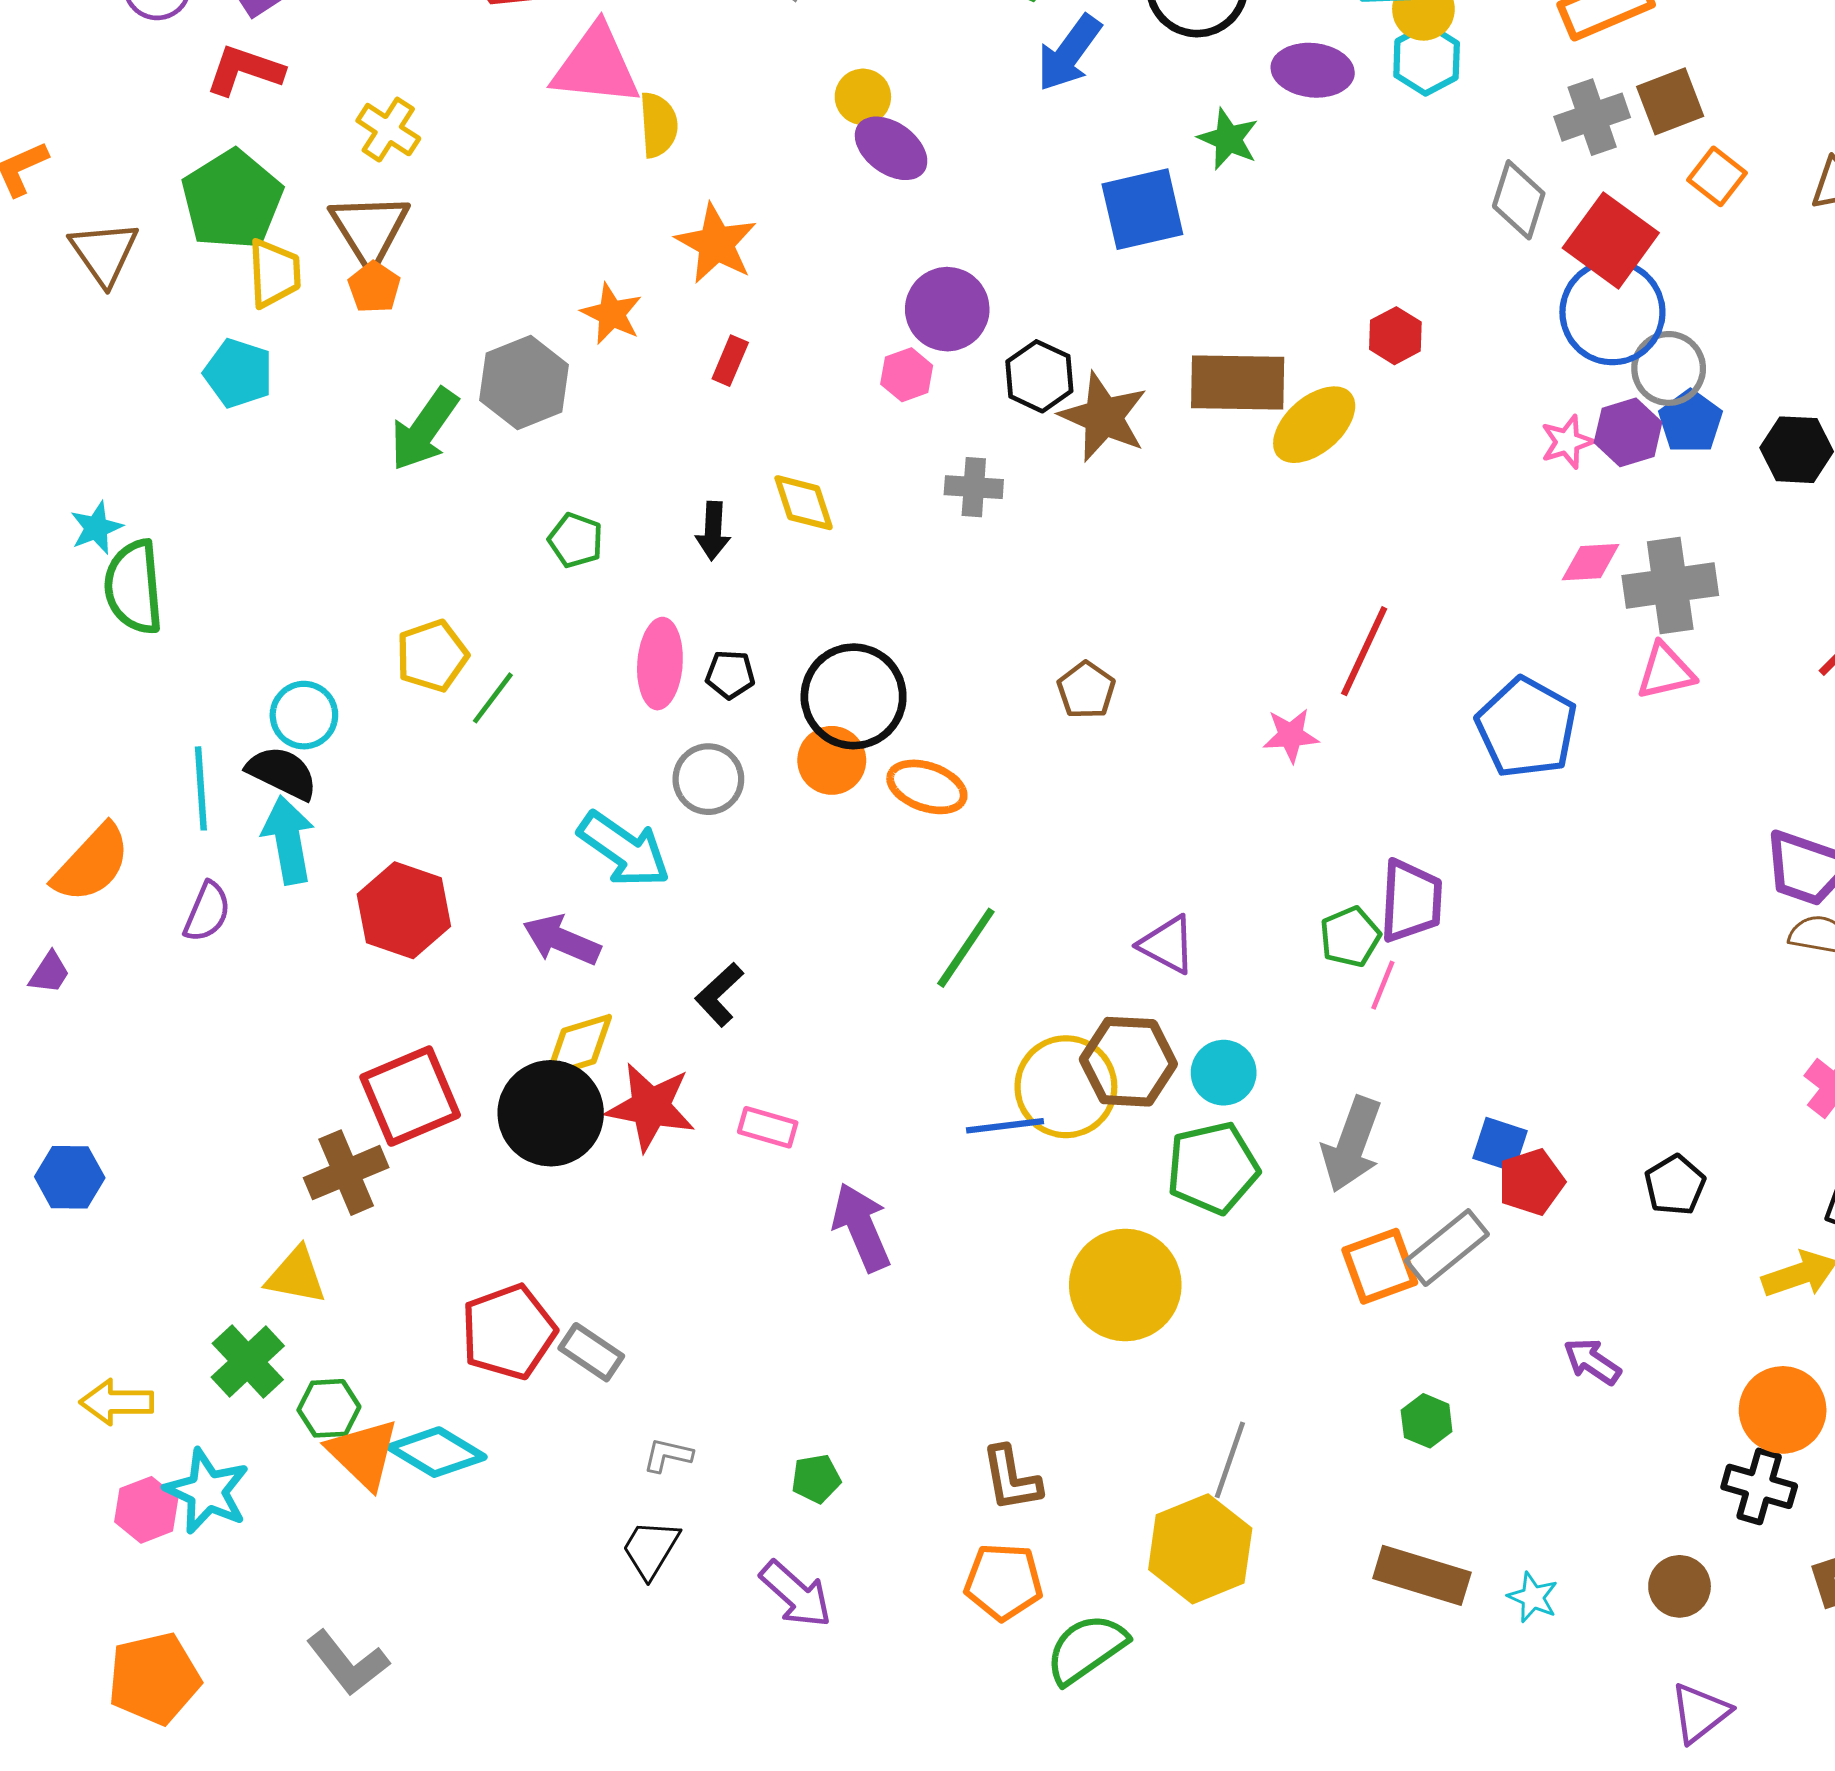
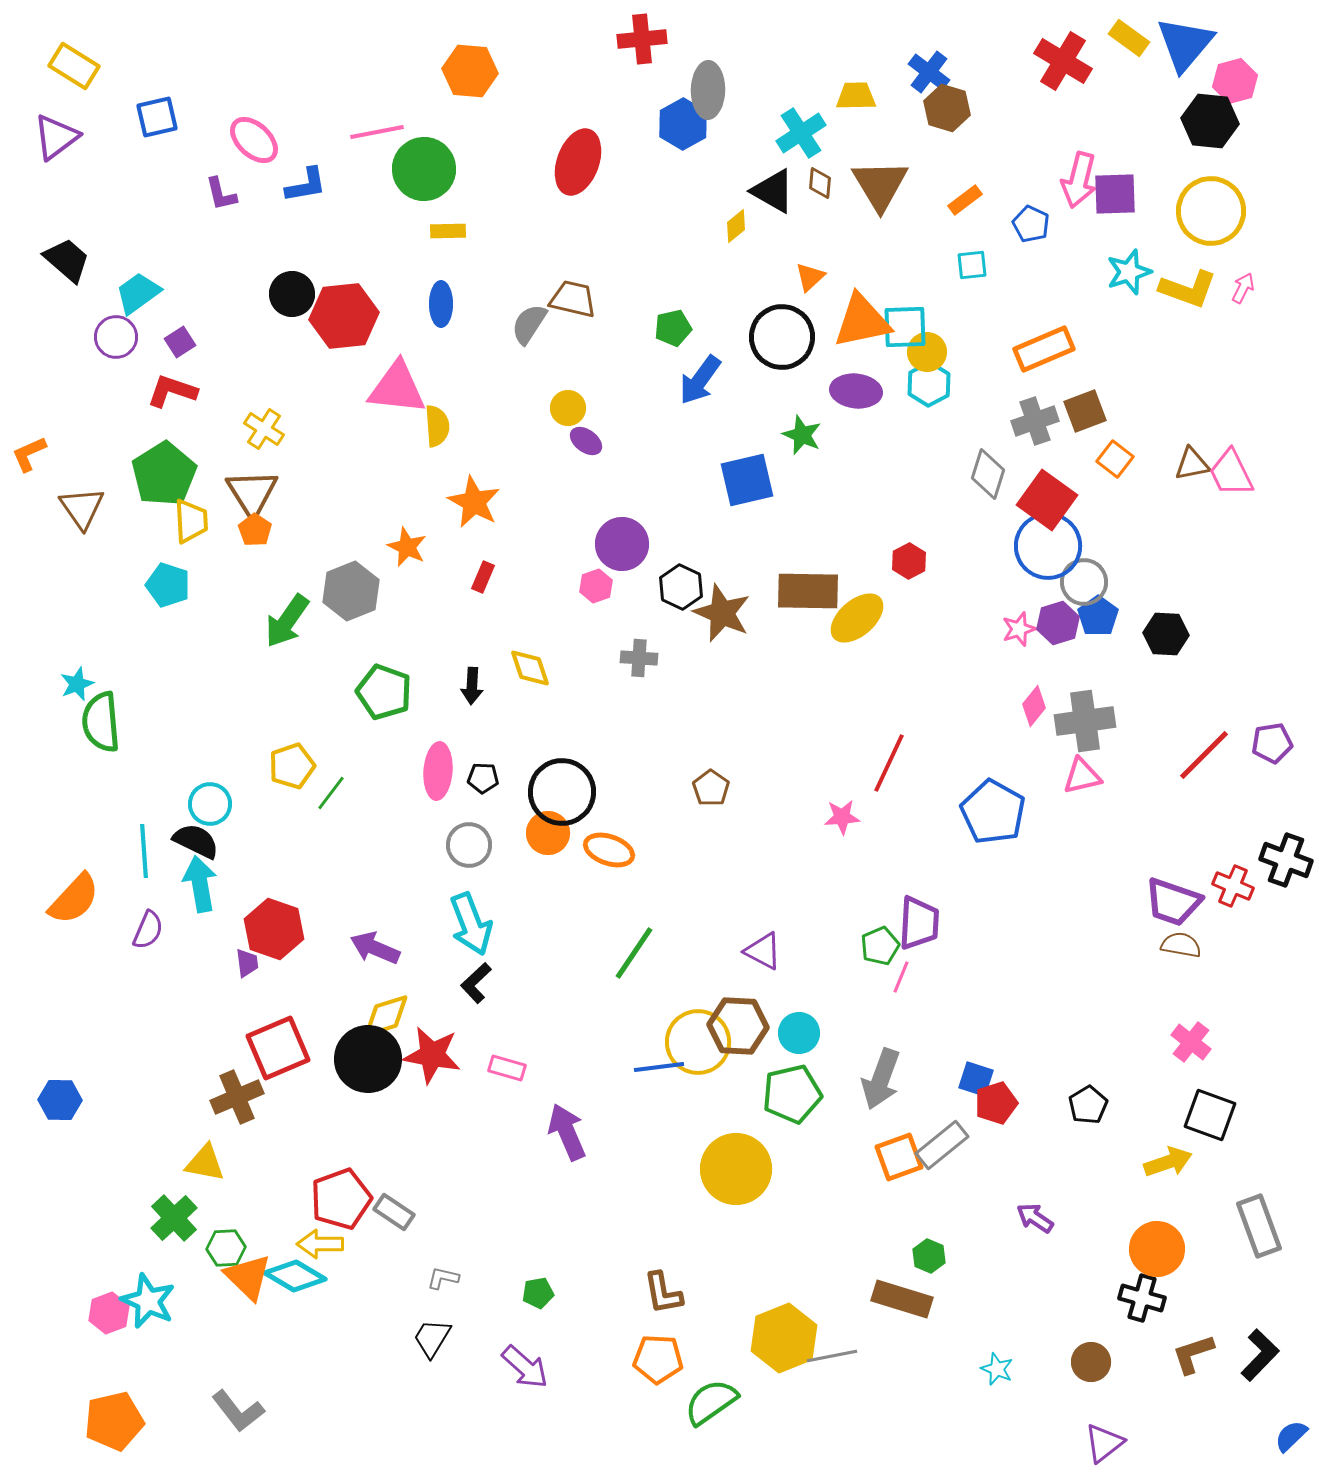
purple ellipse: (891, 148) -> (586, 441), size x0.7
green pentagon: (576, 540) -> (384, 692), size x1.6
pink diamond: (1591, 562) -> (1034, 706), turned -48
cyan arrow: (624, 849) -> (471, 924), moved, turned 34
purple trapezoid: (49, 973) -> (247, 963), moved, turned -40
yellow arrow: (117, 1402) -> (320, 1244), moved
gray line: (1230, 1460) -> (832, 1356), moved, turned 60
brown rectangle: (1422, 1575) -> (902, 1299), moved

